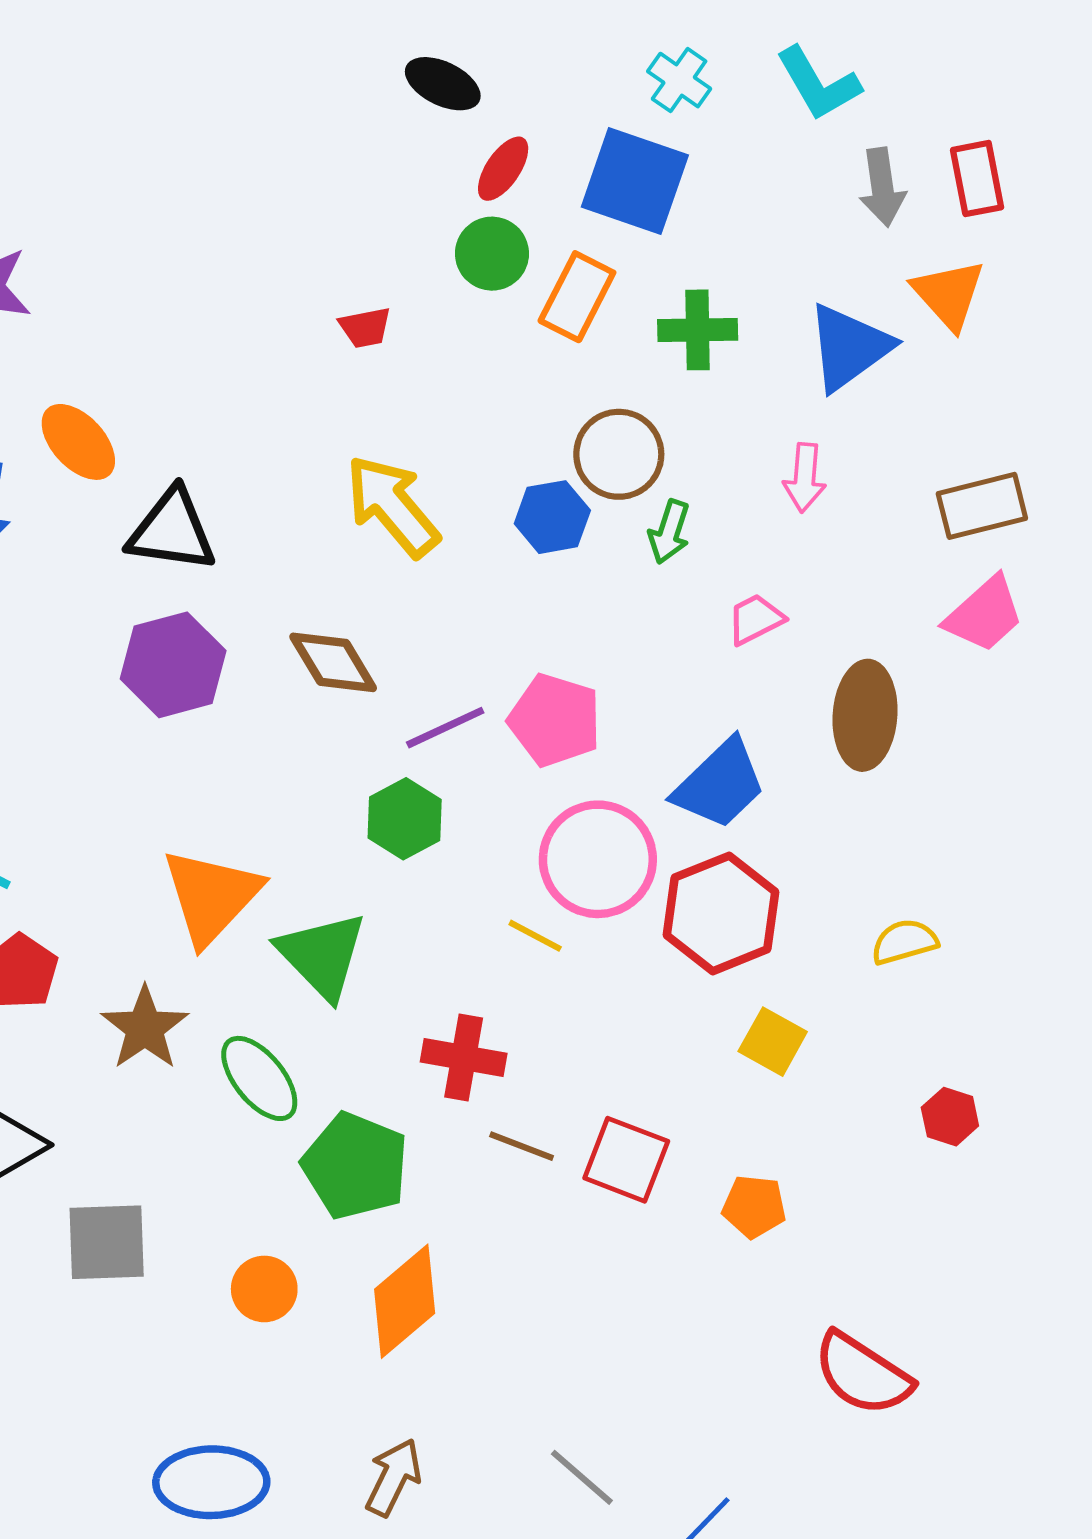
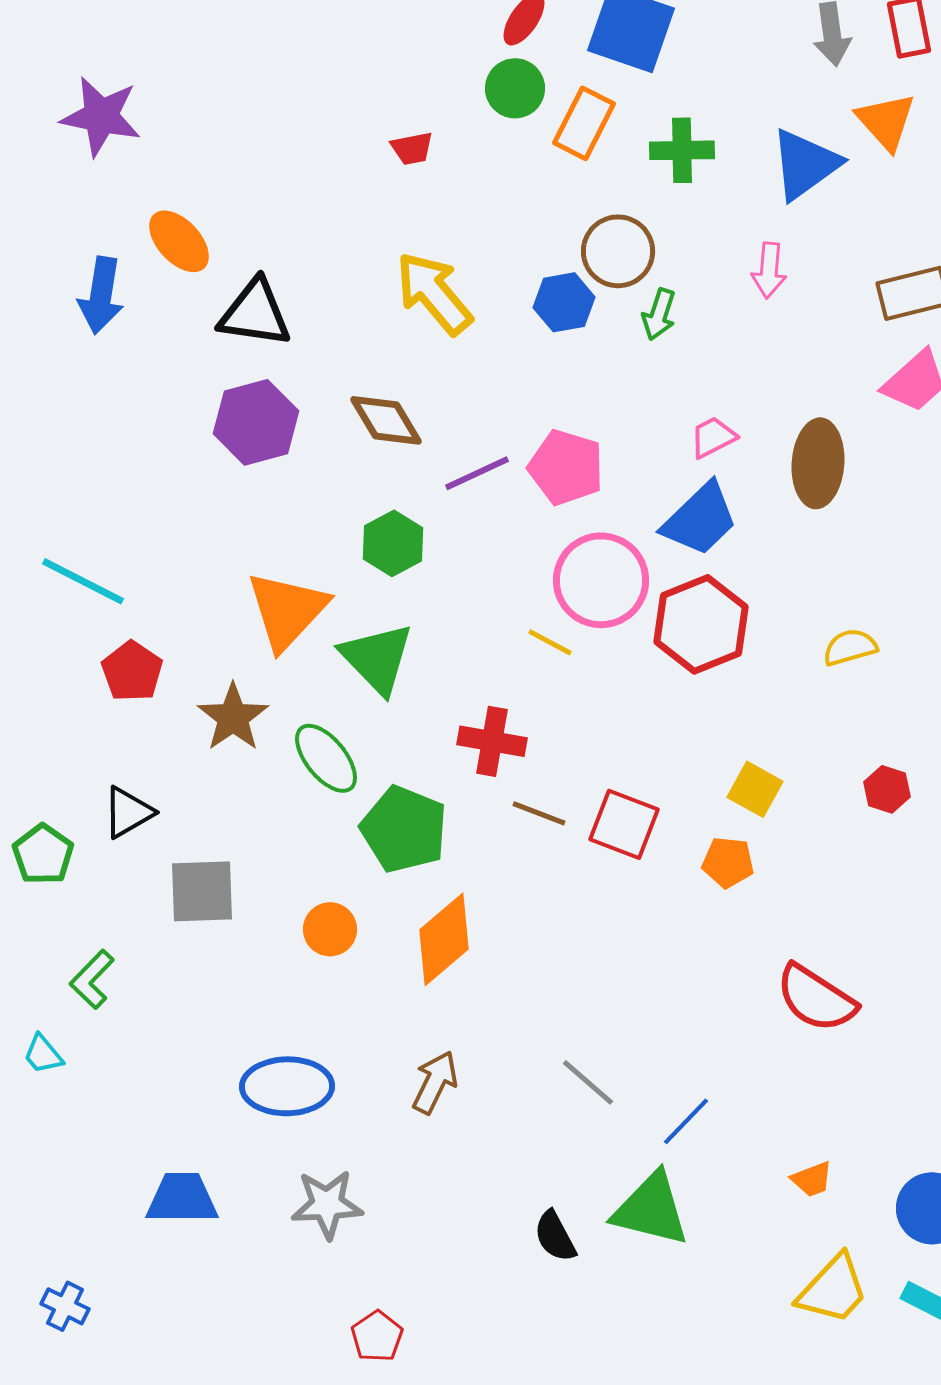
pink trapezoid: (755, 619) -> (713, 437), moved
green hexagon: (405, 819) -> (393, 543), moved
yellow square: (773, 1042) -> (755, 789), moved

